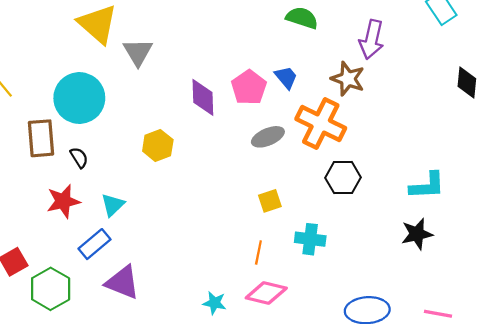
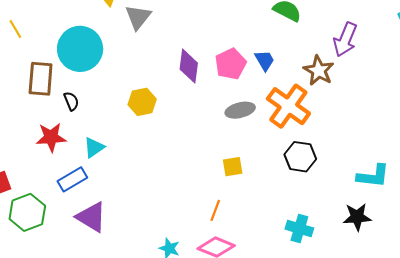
cyan cross: (310, 239) -> (299, 229), moved

